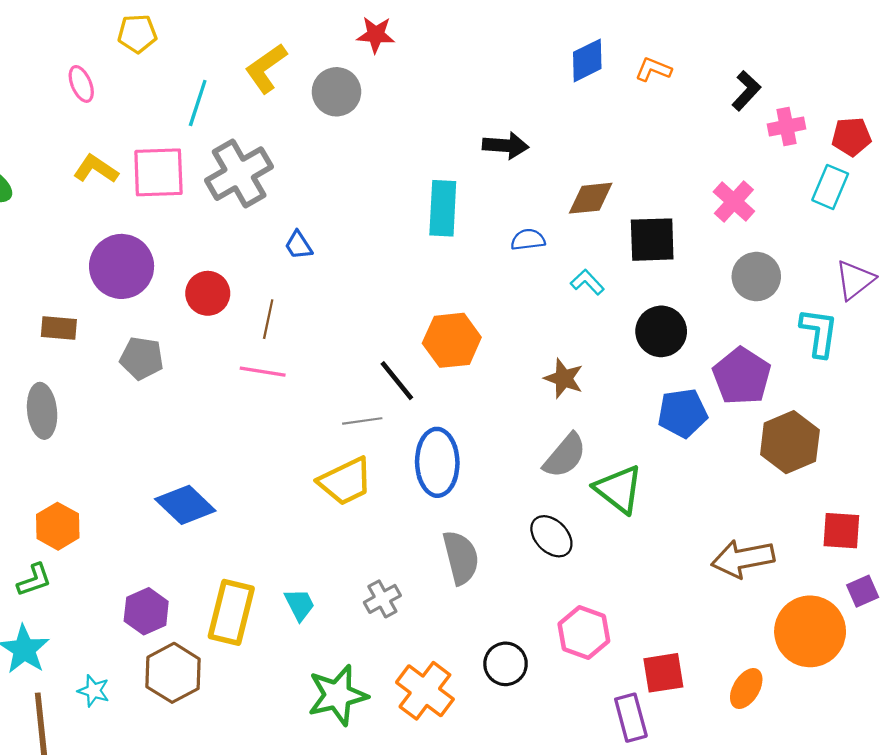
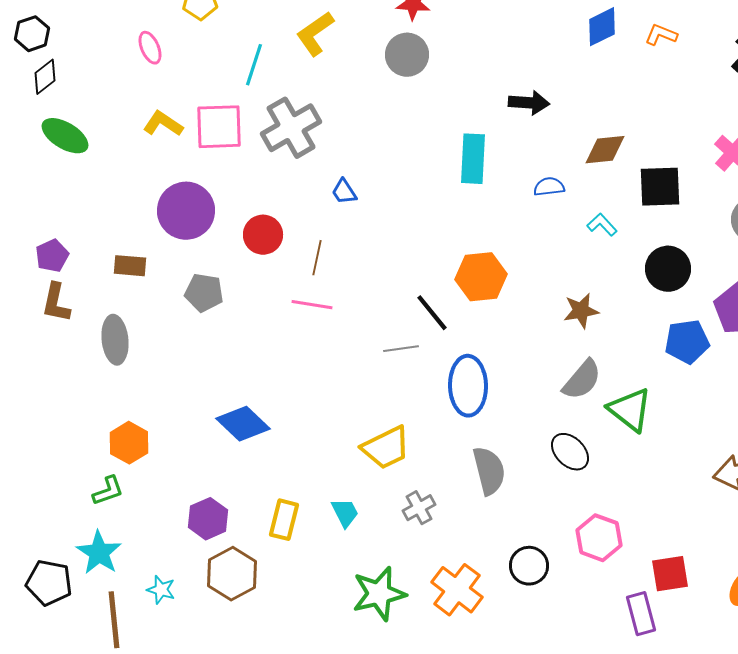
gray circle: (336, 92) -> (407, 55), moved
brown star: (564, 378) -> (581, 311), turned -30
yellow trapezoid: (345, 481) -> (386, 448), moved
yellow rectangle: (231, 612) -> (284, 520), size x0.7

